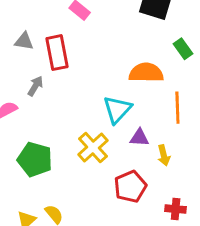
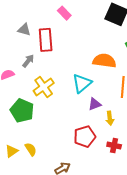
purple triangle: (139, 138) -> (95, 104), turned -32
yellow cross: (93, 147) -> (44, 87), moved
red cross: (176, 209) -> (114, 145), moved

